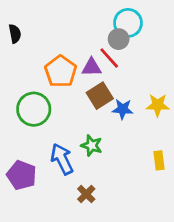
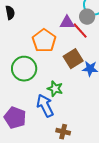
purple triangle: (92, 67) -> (67, 23), moved
green star: (92, 146) -> (55, 89), moved
brown cross: (86, 194) -> (63, 132), turned -32

